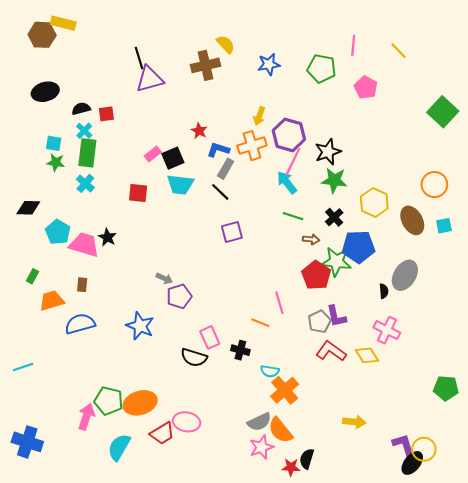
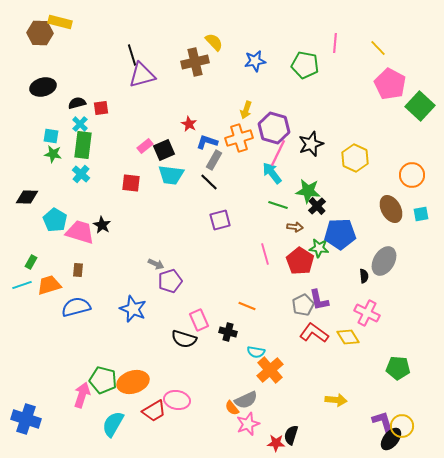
pink pentagon: (366, 88) -> (390, 84), moved, size x1.4
green star: (334, 180) -> (308, 191), moved
yellow hexagon: (374, 202) -> (355, 158), moved
green star: (336, 262) -> (319, 248), size x0.7
pink line: (279, 303) -> (265, 254), moved
cyan line: (23, 367) -> (22, 285), moved
green pentagon: (446, 388) -> (398, 368), moved
orange semicircle: (280, 430) -> (232, 408), moved, size x0.6

